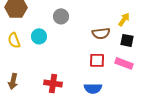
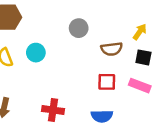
gray circle: (61, 16) -> (79, 28), moved

